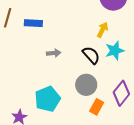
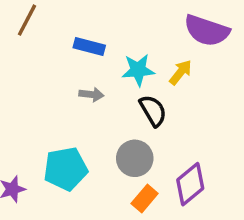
blue rectangle: (33, 23) -> (89, 46), moved
cyan star: (115, 51) -> (138, 70), moved

